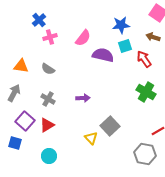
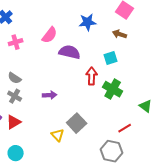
pink cross: (50, 37) -> (16, 42), moved
cyan square: (125, 46) -> (111, 58), moved
red arrow: (144, 59) -> (92, 76), moved, turned 36
gray semicircle: (48, 69) -> (15, 78), moved

